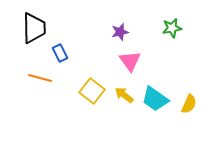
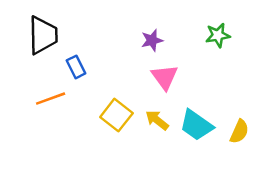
orange line: (40, 78) -> (51, 99), turned -35

